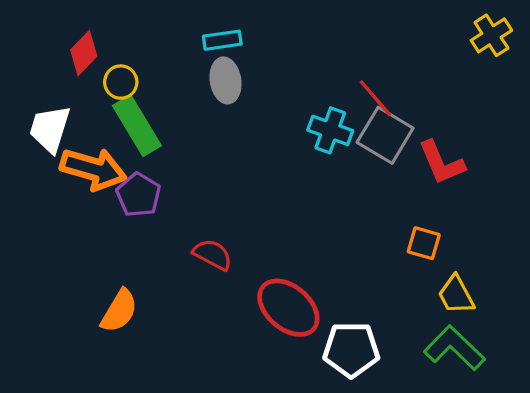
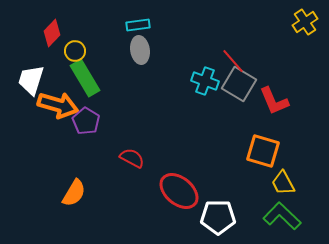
orange square: (424, 243) -> (263, 151), size x1.6

